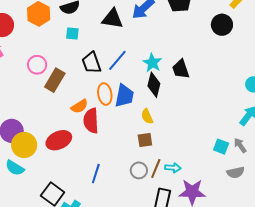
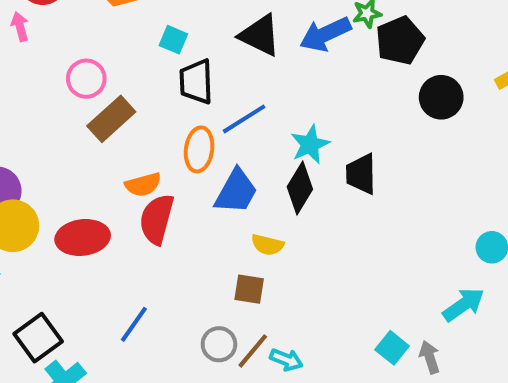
black circle: (222, 25) -> (441, 97), moved
black trapezoid: (91, 63) -> (196, 82), moved
orange ellipse: (105, 94) -> (199, 149), moved
yellow semicircle: (147, 116) -> (267, 245), turned -70

